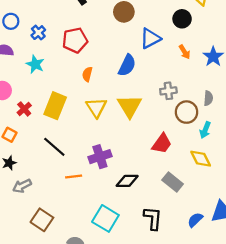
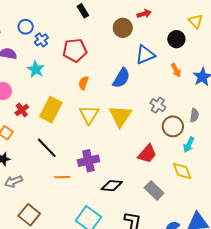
blue circle: (11, 21) -> (26, 27), moved
gray cross: (168, 91) -> (158, 105), turned 35

